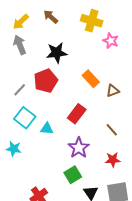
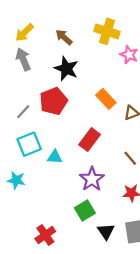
brown arrow: (51, 17) -> (64, 37), moved
black star: (57, 53) -> (66, 69), turned 30
cyan square: (25, 118) -> (29, 144), turned 30

